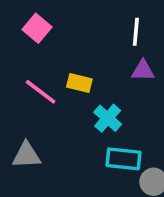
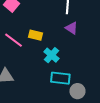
purple triangle: (143, 71) -> (71, 28), turned 32

